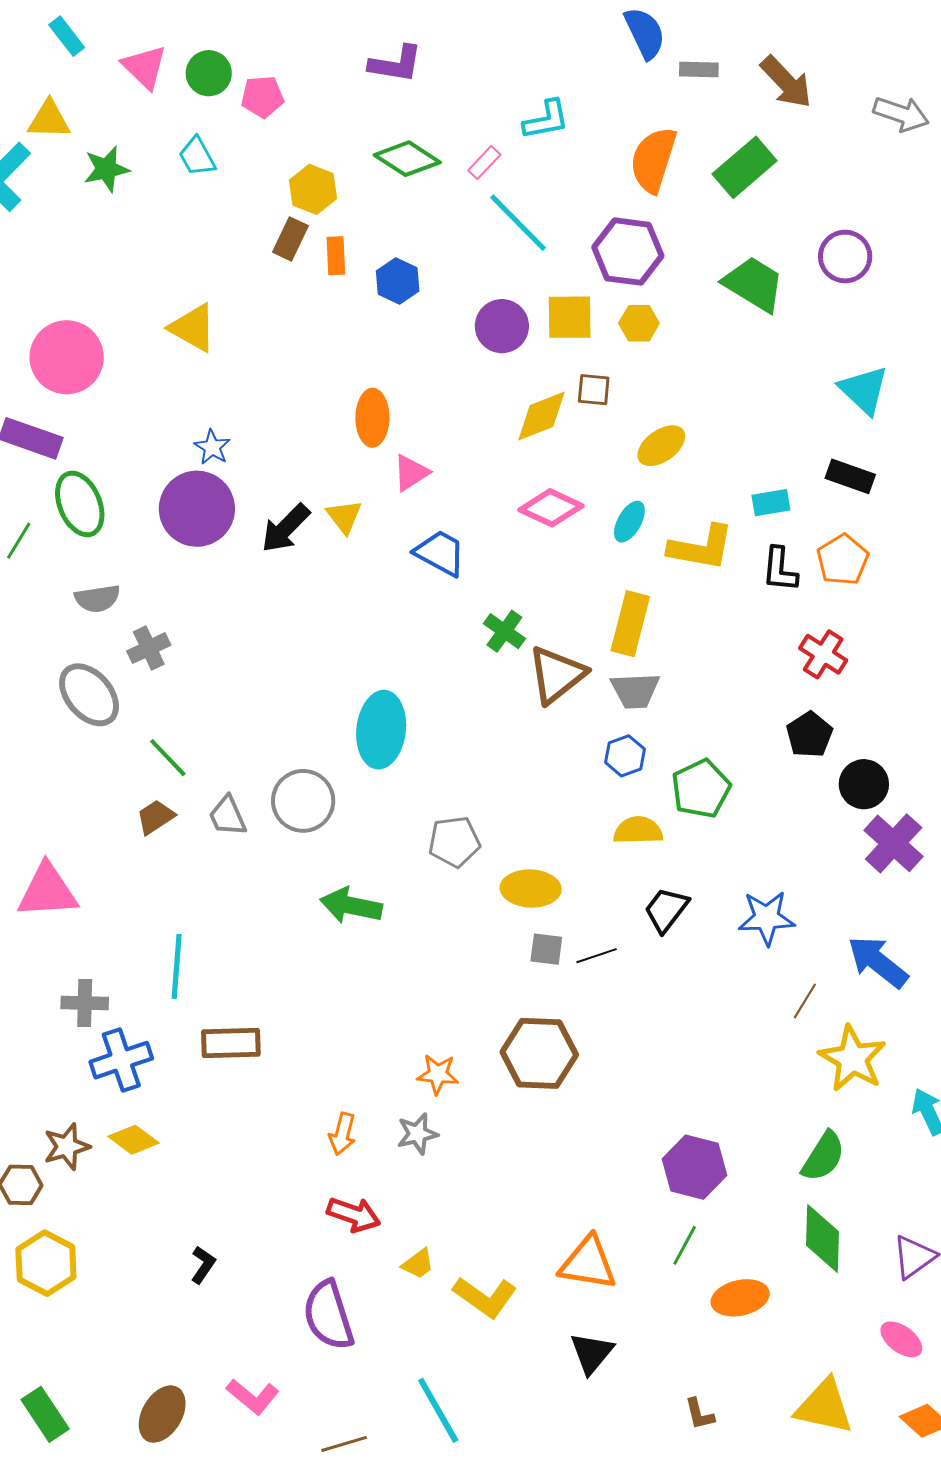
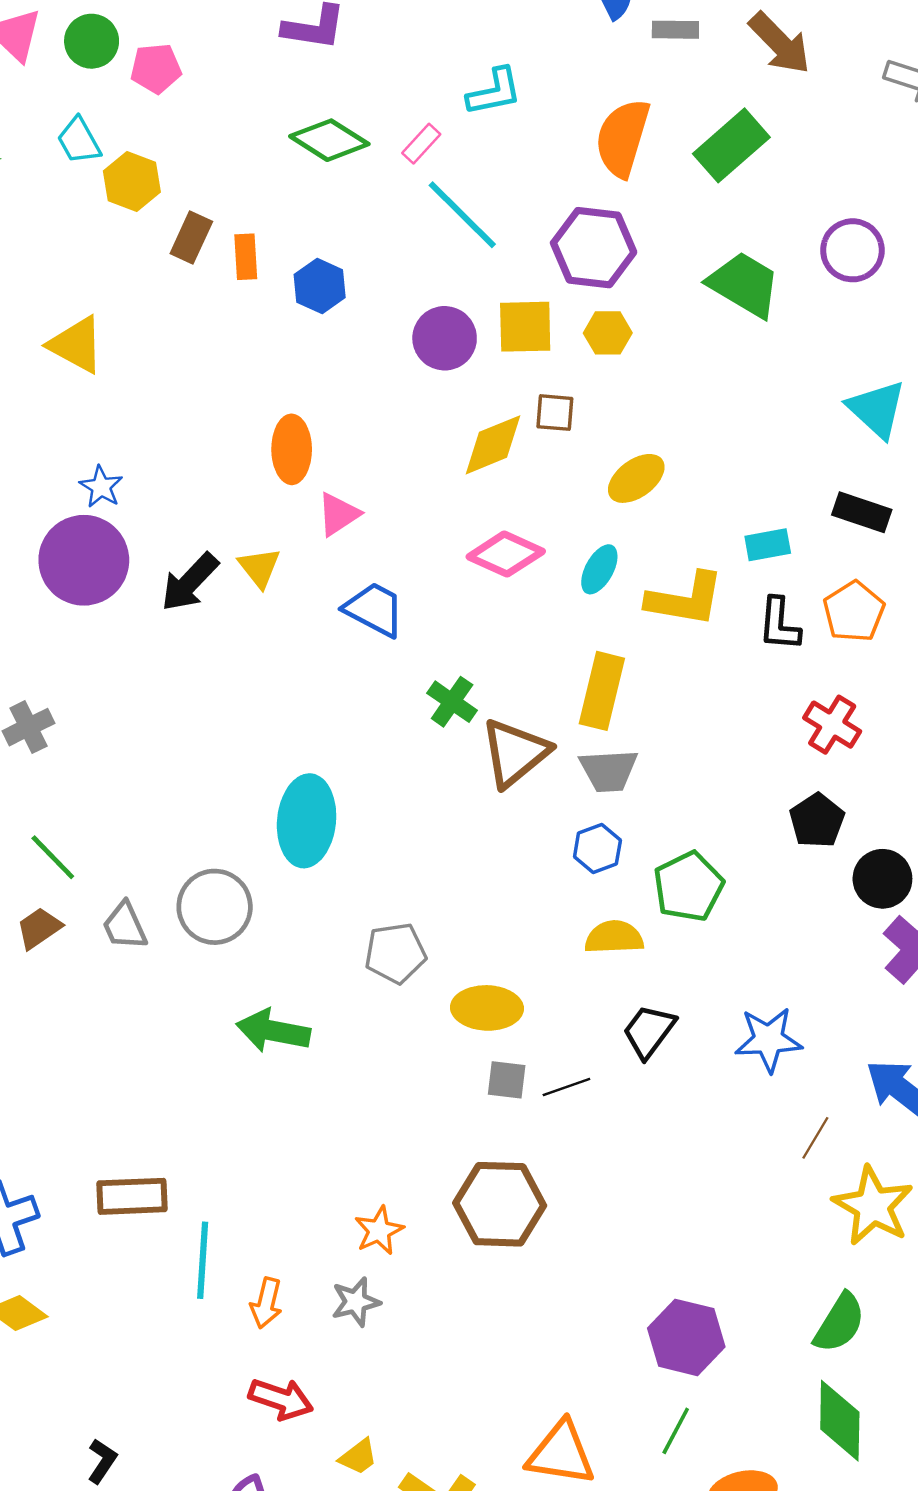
yellow hexagon: (313, 189) -> (132, 181), moved
cyan line: (177, 966) -> (203, 1260), moved
orange star: (438, 1074) -> (379, 1231), turned -30

